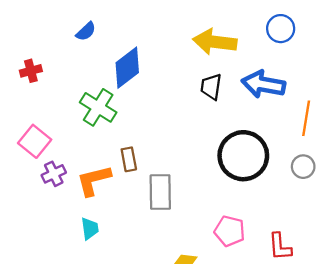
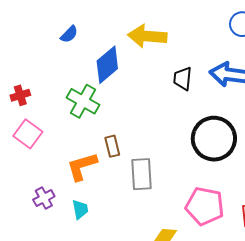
yellow arrow: (215, 42) -> (147, 36), moved
red cross: (31, 71) -> (20, 95), moved
purple cross: (54, 174) -> (44, 198), moved
pink pentagon: (230, 231) -> (205, 206), size x1.4

